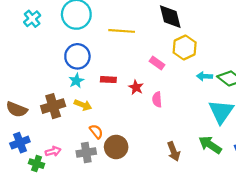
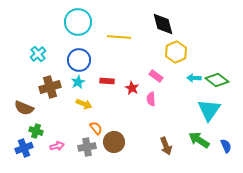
cyan cross: (32, 19) -> (38, 54), moved
pink rectangle: (157, 63) -> (156, 76), moved
brown cross: (53, 106) -> (50, 87), moved
blue cross: (20, 143) -> (24, 148), moved
green cross: (37, 164) -> (36, 131), moved

